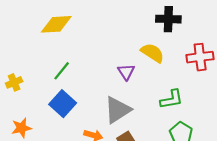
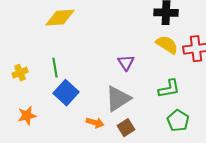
yellow semicircle: (152, 53) -> (167, 45), moved
green line: (62, 71) -> (55, 68), moved, turned -48

